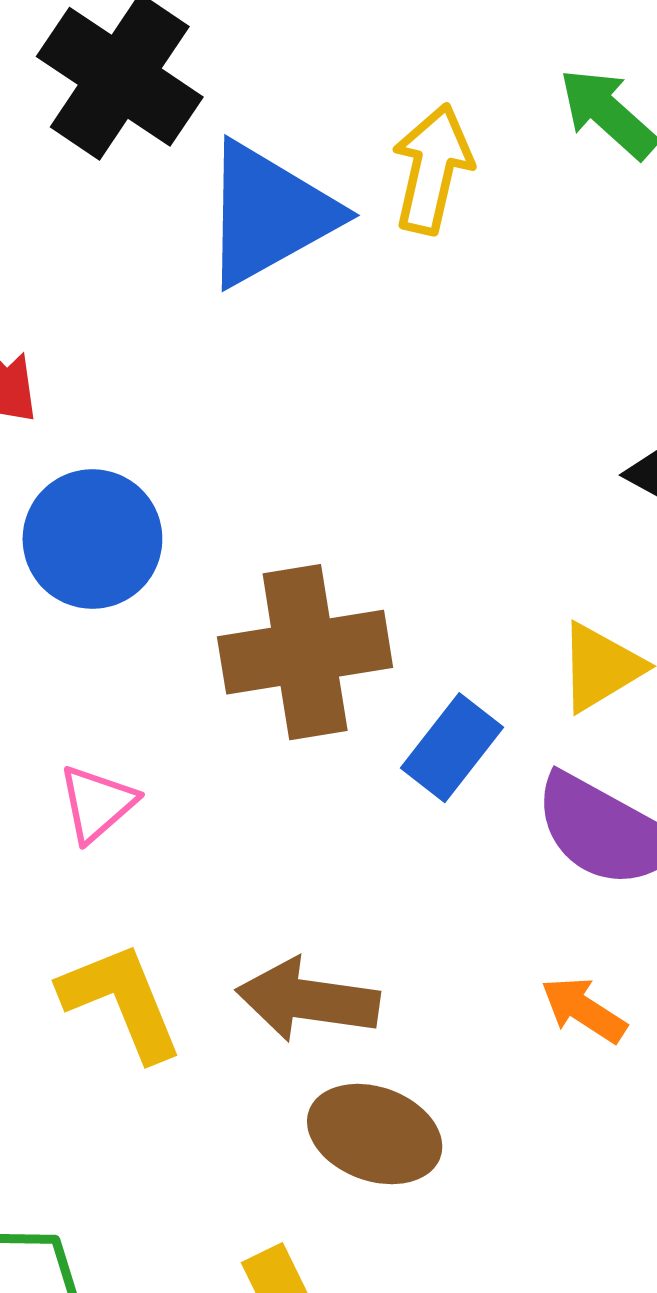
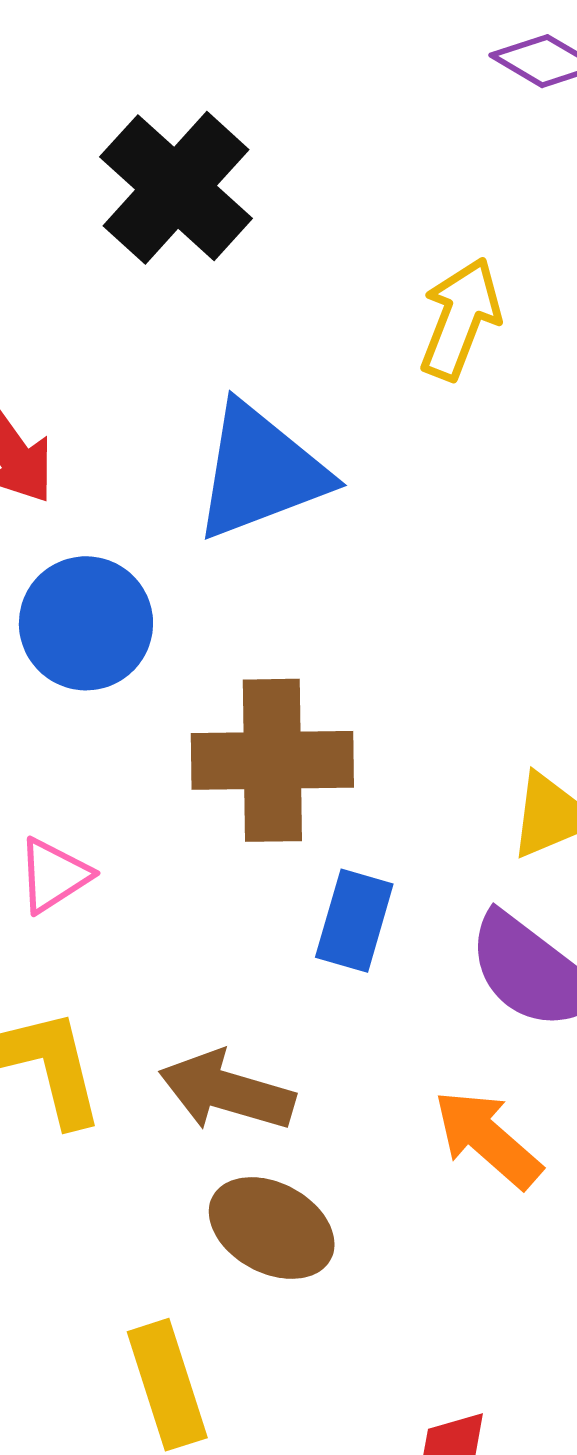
blue triangle: (269, 214) -> (260, 472), moved
blue rectangle: (452, 748) -> (354, 921), moved, turned -30
orange arrow: (584, 1010) -> (488, 1139), size x1.4

